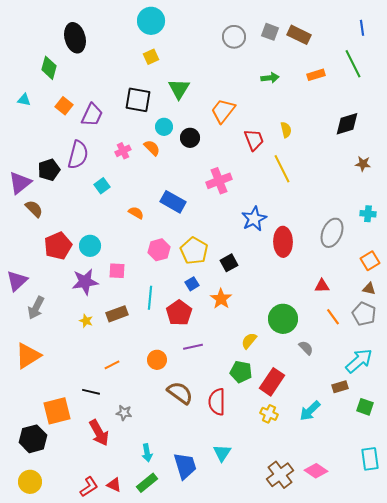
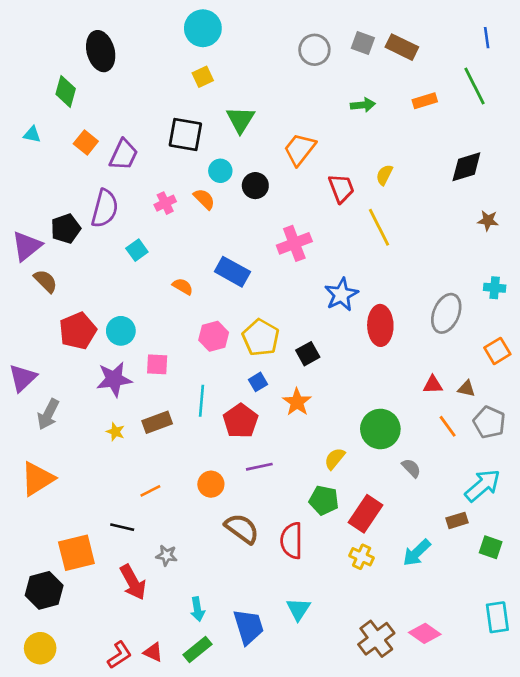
yellow semicircle: (286, 130) -> (384, 175), turned -140
brown triangle: (369, 289) -> (466, 389), moved

